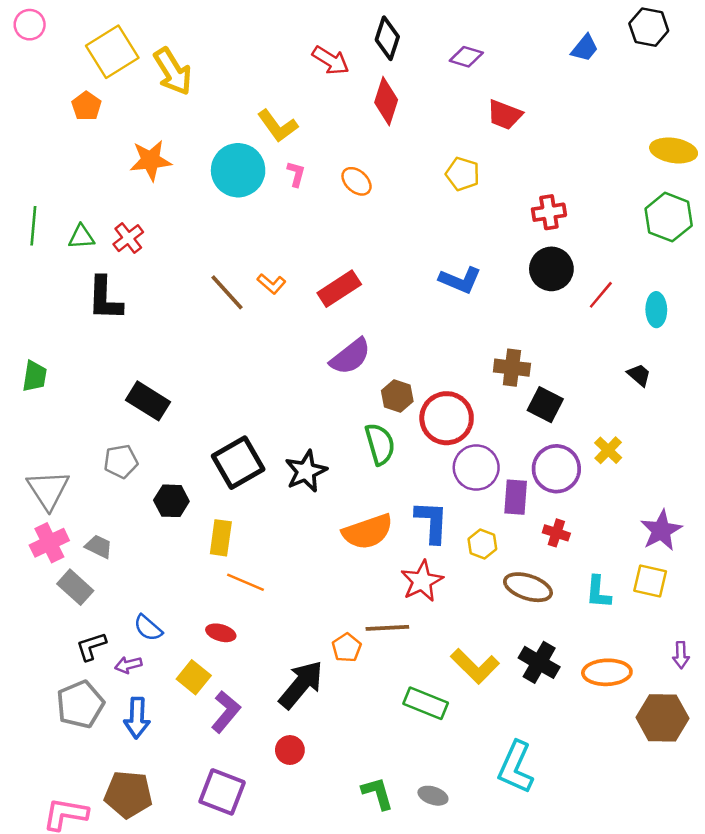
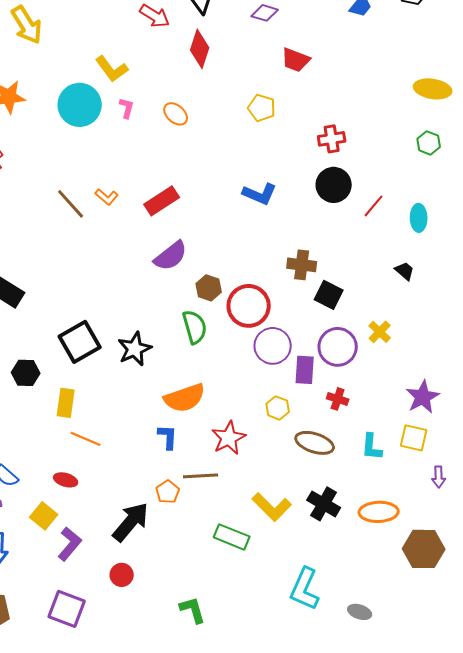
green hexagon: (669, 217) -> (429, 143), size x0.6
blue L-shape: (432, 522) -> (168, 437), moved, size x0.7
purple arrow: (681, 655) -> (439, 477), moved
gray ellipse: (433, 796) -> (360, 612), moved

